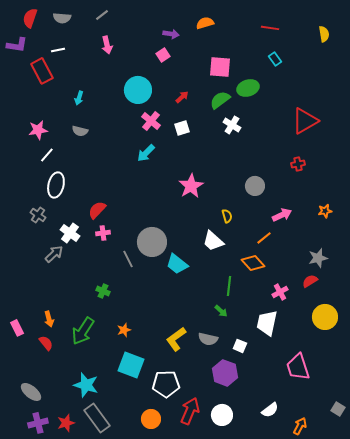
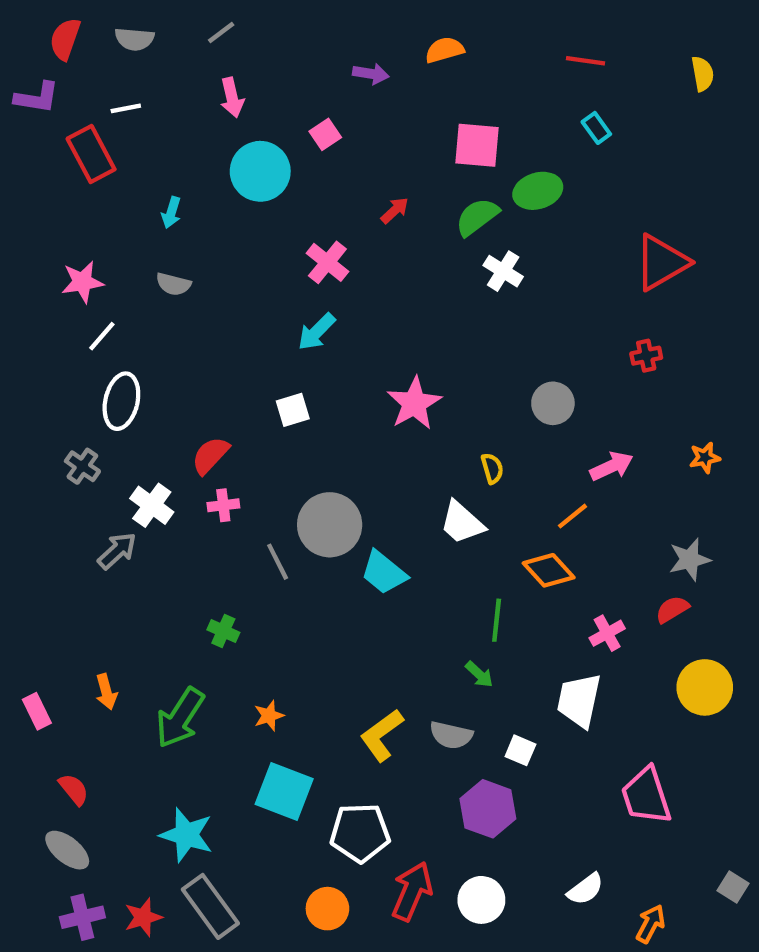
pink square: (163, 55) -> (325, 134), moved
cyan circle: (138, 90) -> (260, 171), moved
white square: (182, 128) -> (293, 410), moved
red semicircle: (46, 343) -> (74, 789), moved

